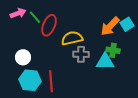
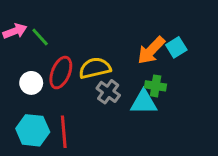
red ellipse: (49, 25) -> (61, 73), moved
gray cross: (81, 54) -> (108, 92), turned 35
white circle: (23, 57) -> (31, 83), moved

